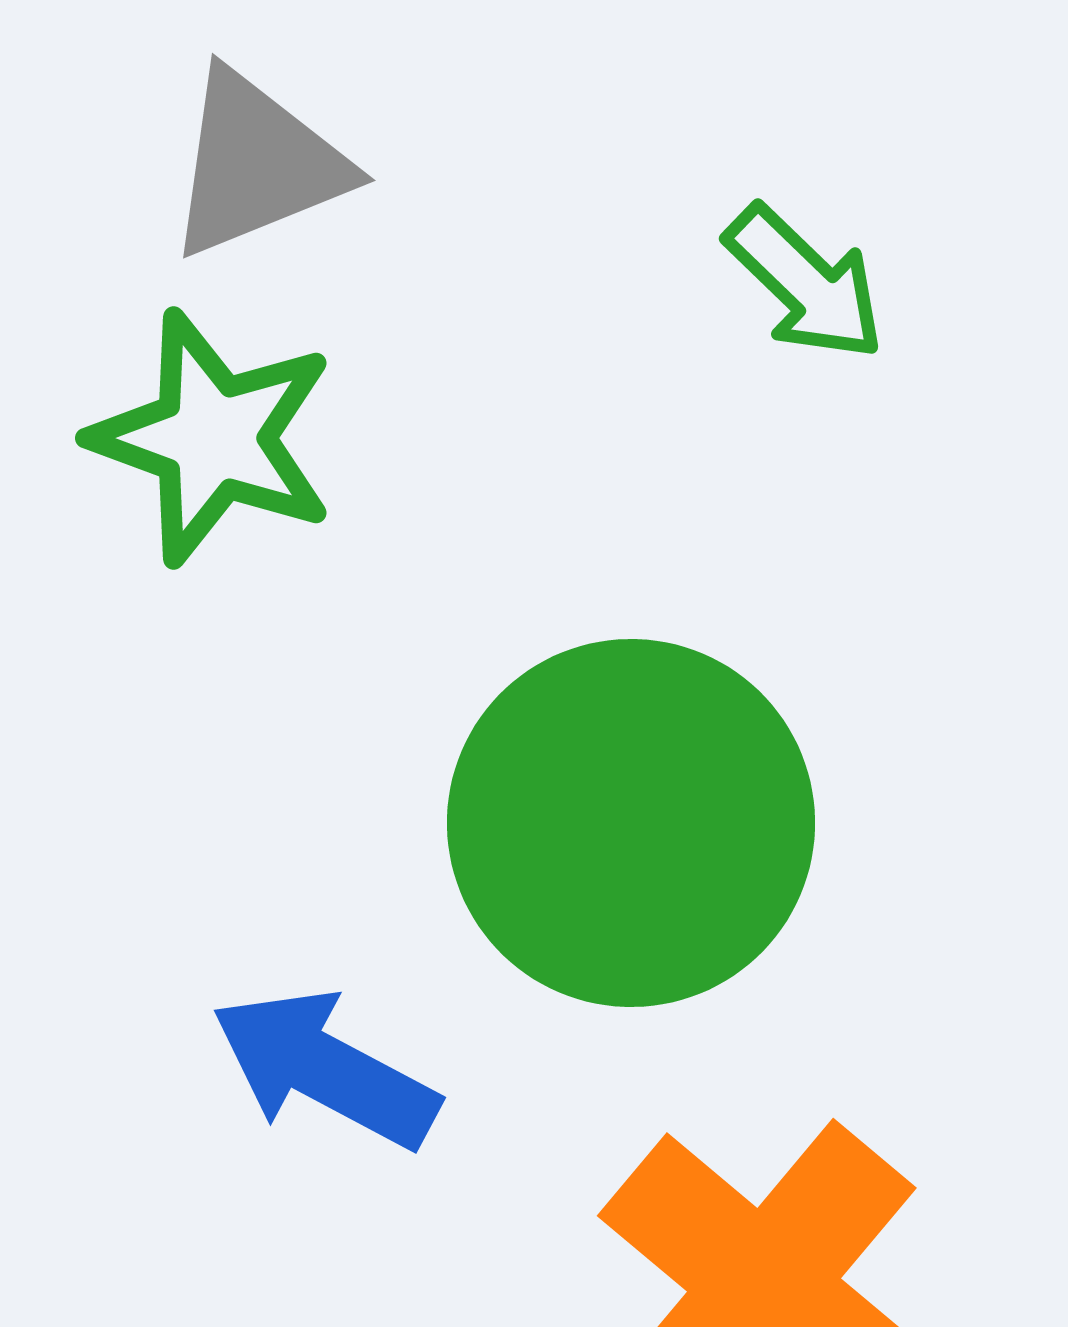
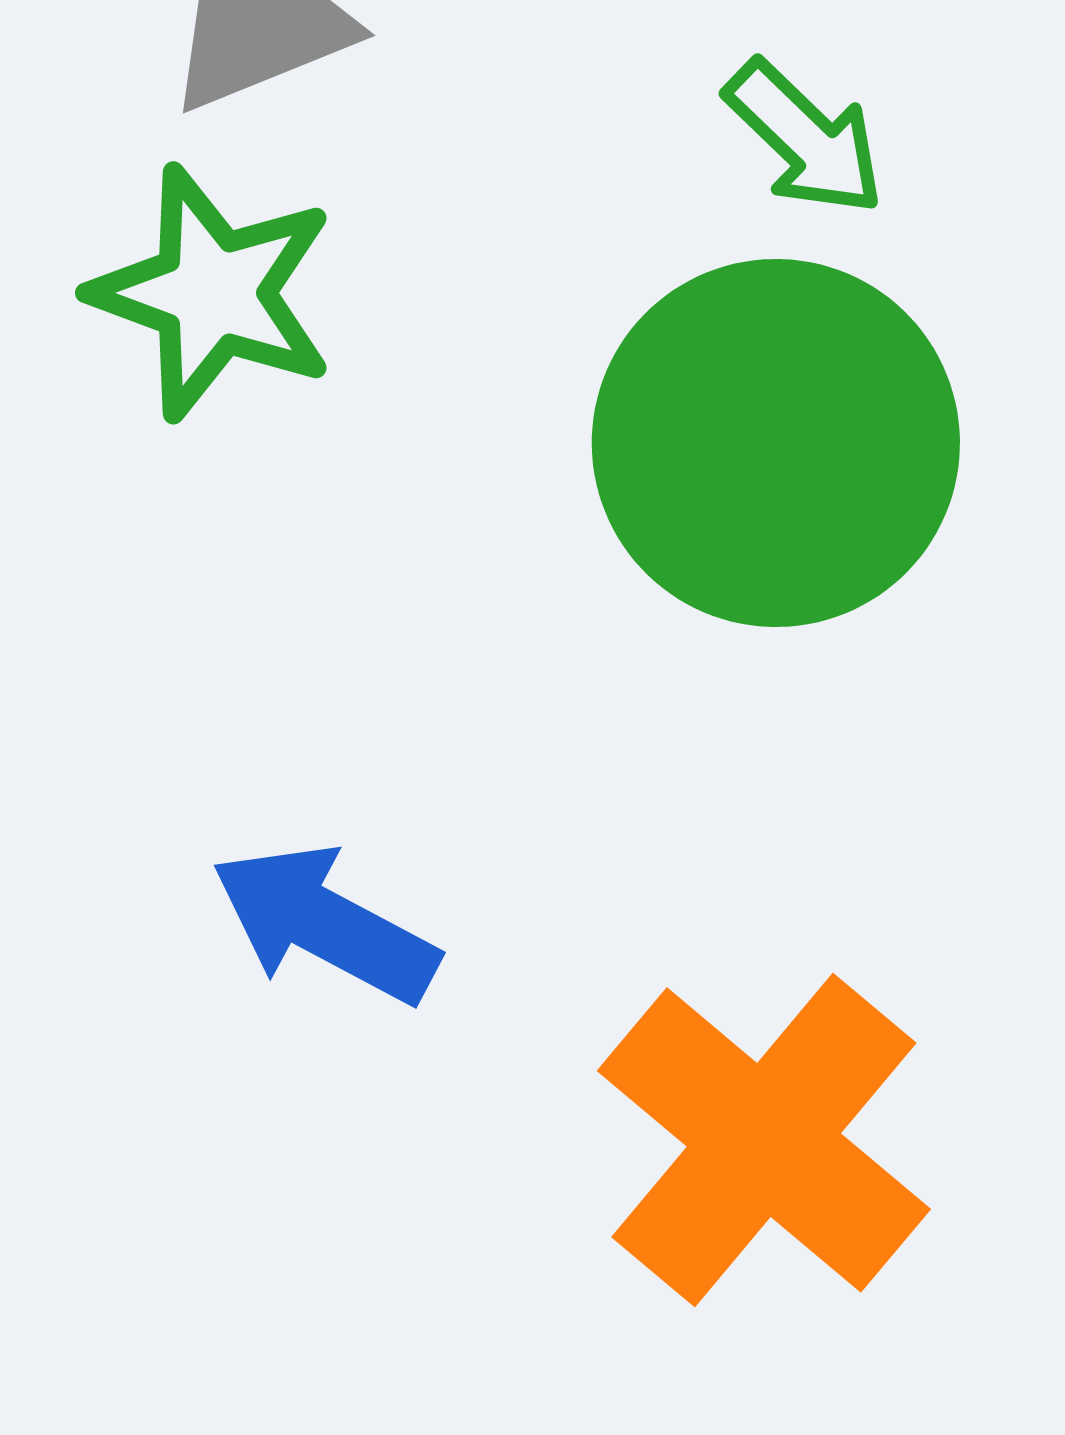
green circle: (631, 823) -> (776, 443), moved

